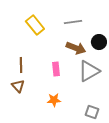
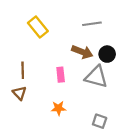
gray line: (73, 22) -> (92, 24), moved
black circle: (99, 42) -> (107, 54), moved
gray triangle: (89, 71) -> (96, 77), turned 45

